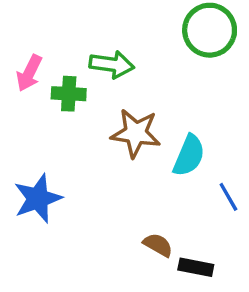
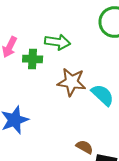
cyan semicircle: (189, 156) -> (103, 95), turned -70

